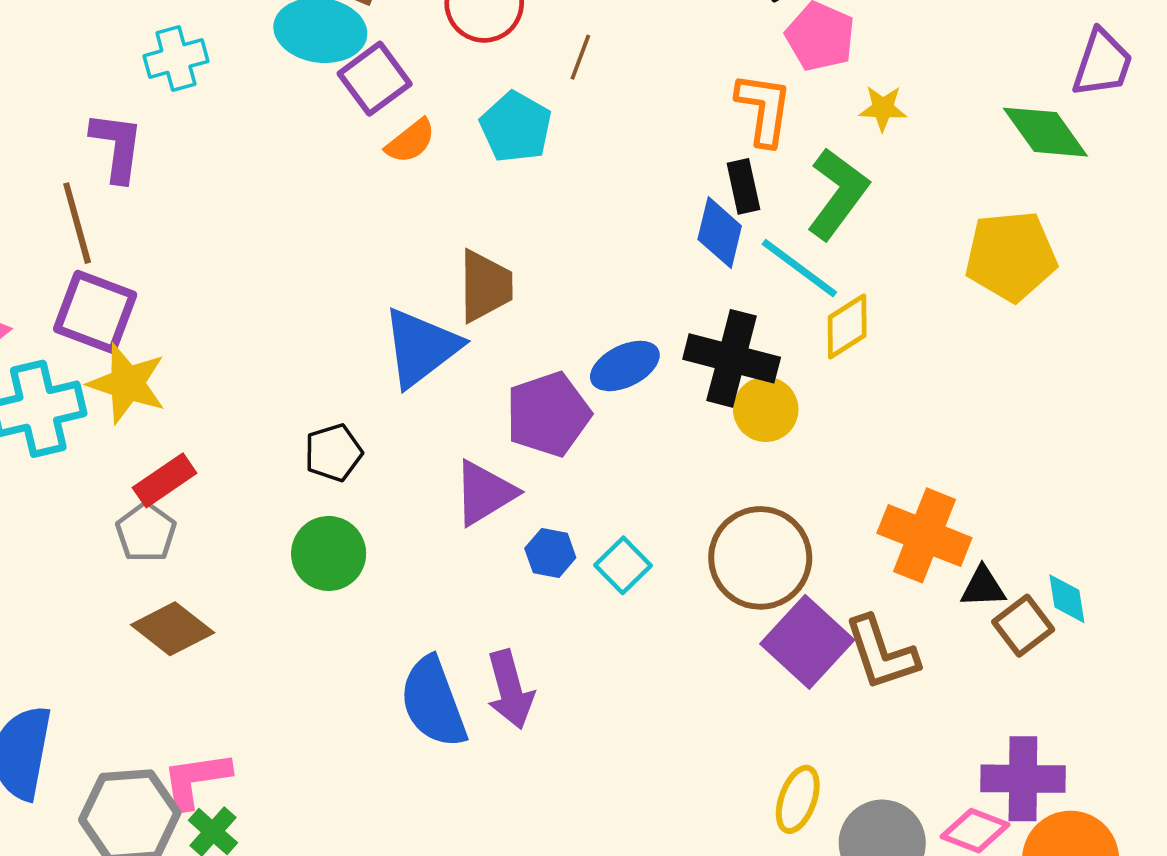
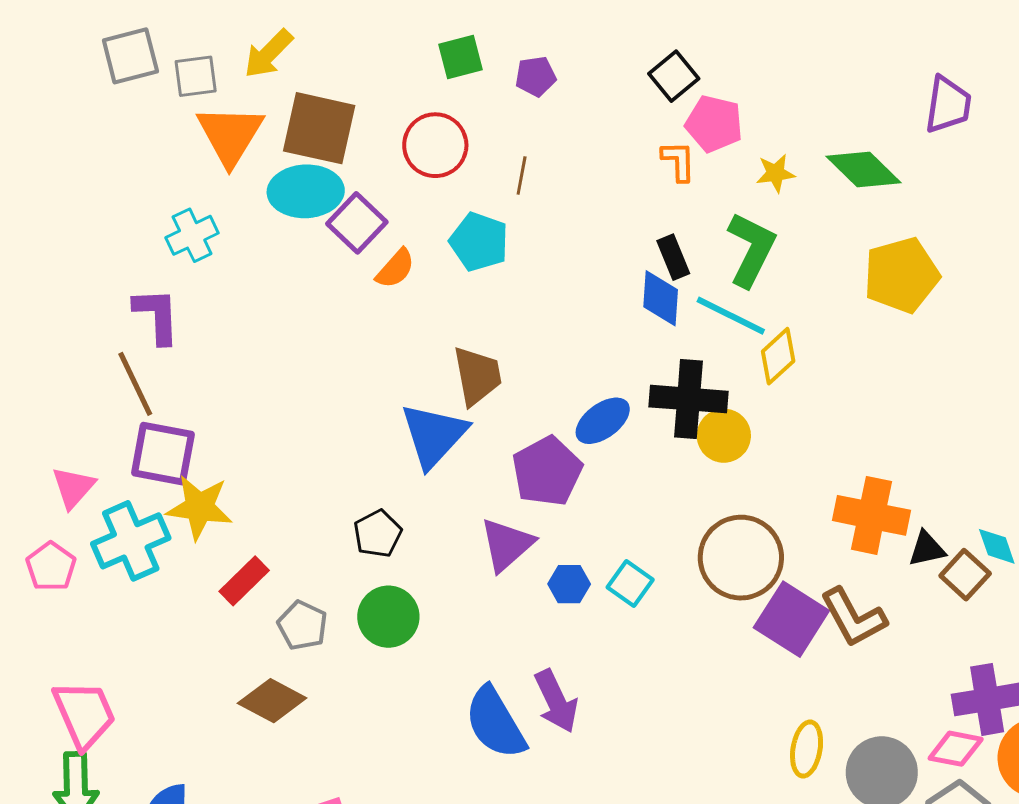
orange L-shape: (764, 109) -> (678, 161), moved, size x0.7
green diamond: (1045, 132) -> (863, 169), moved
gray pentagon: (146, 532) -> (302, 625), moved

